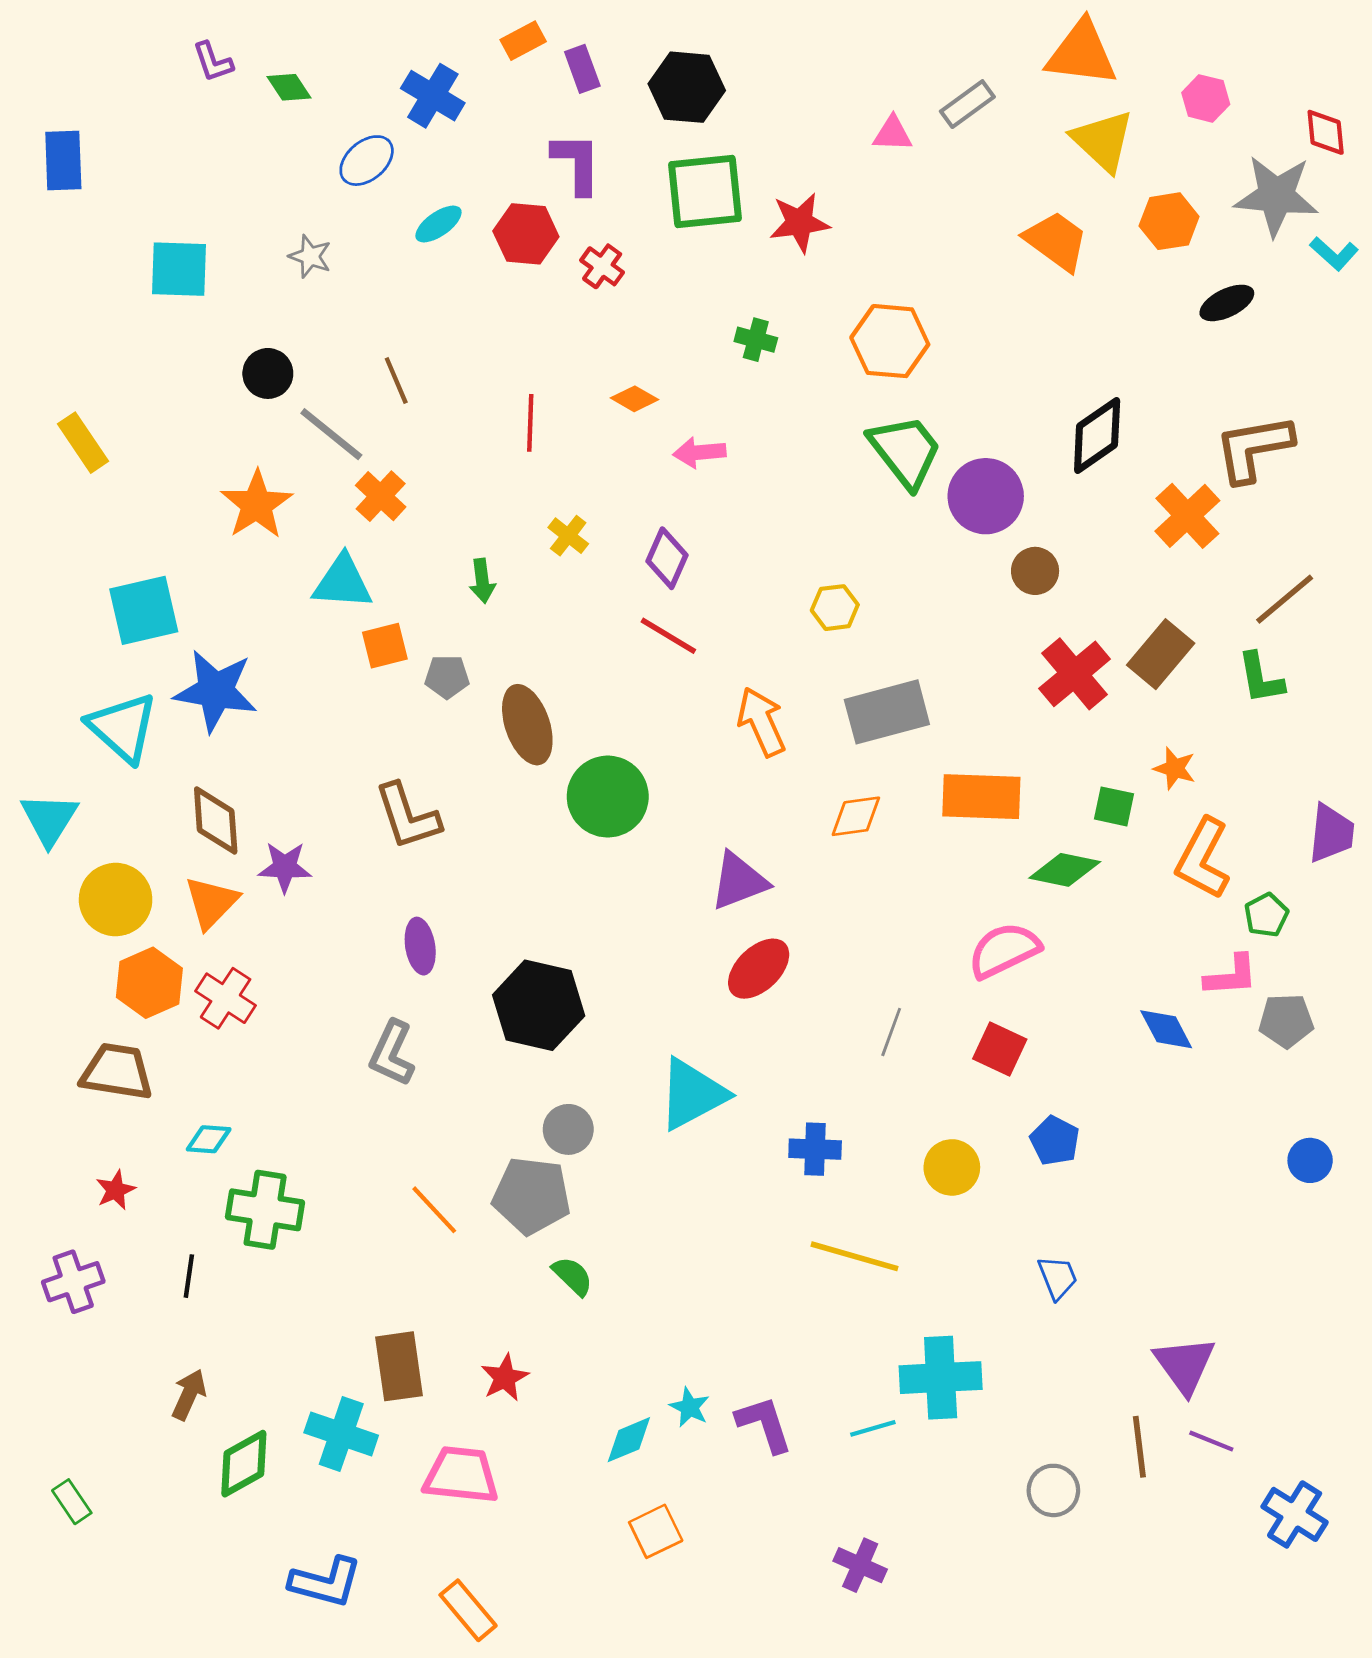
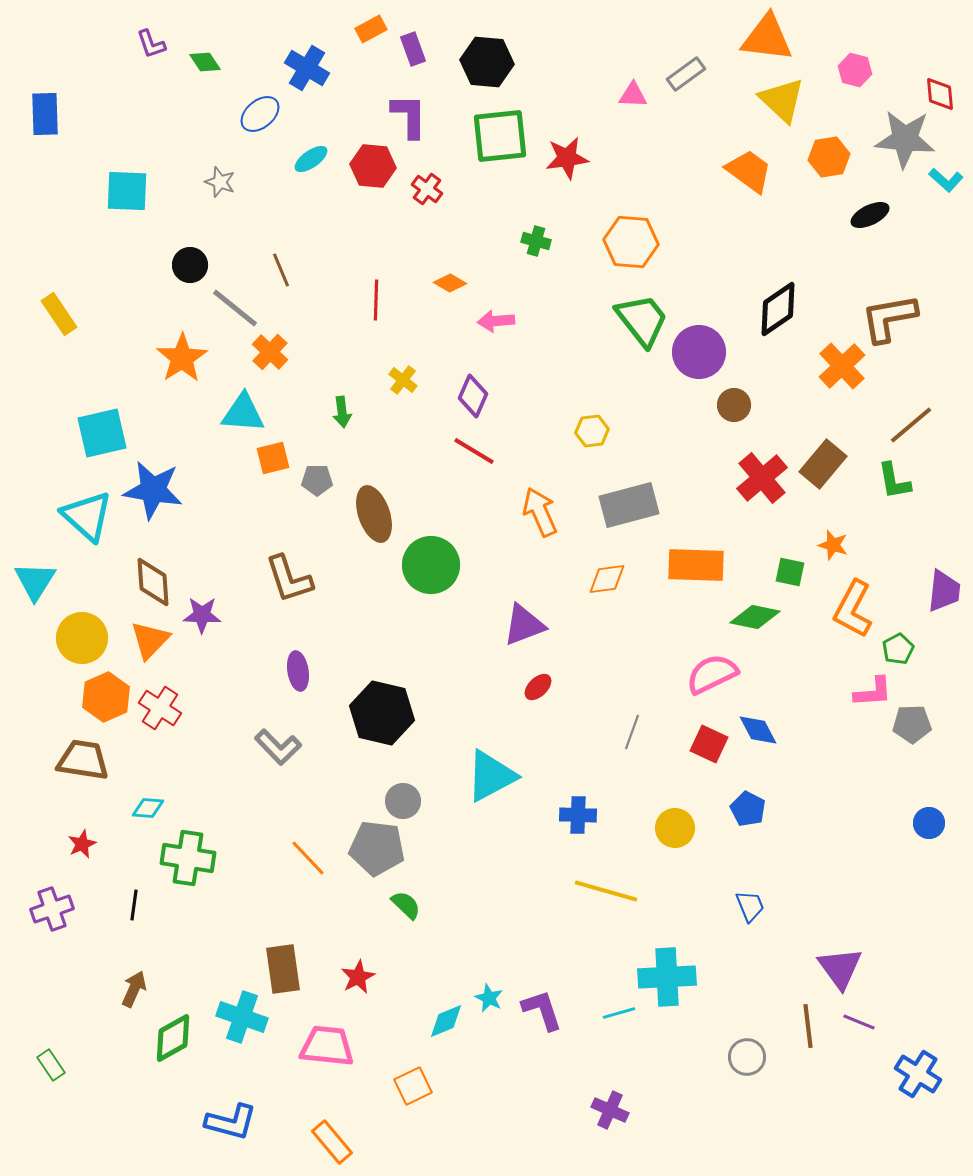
red ellipse: (759, 969) -> (538, 687), size x0.6
blue diamond: (1166, 1029) -> (758, 730), moved
gray L-shape: (392, 1053) -> (278, 747), turned -69
orange square: (656, 1531) -> (413, 1086), moved

